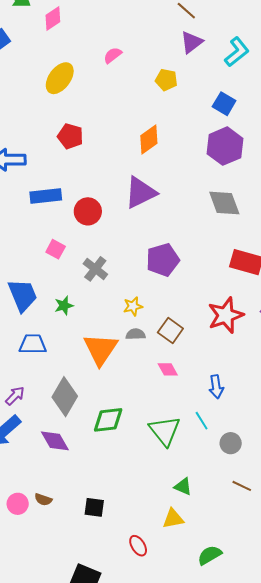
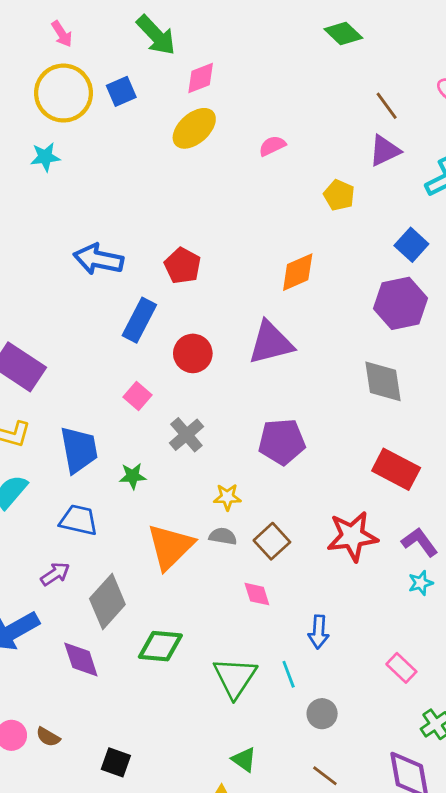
yellow ellipse: (60, 78) -> (194, 128), moved
red pentagon: (70, 136) -> (183, 266), moved
blue rectangle: (46, 196) -> (139, 320), turned -68
purple arrow: (15, 396) -> (55, 574), moved

